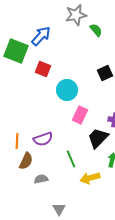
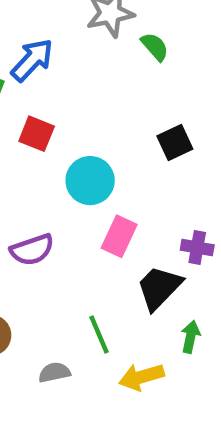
purple semicircle: (43, 139) -> (32, 250), moved
gray semicircle: (41, 179) -> (54, 372), moved

